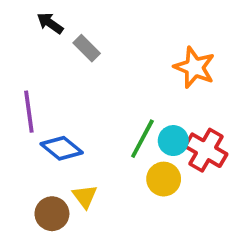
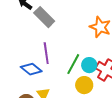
gray rectangle: (87, 48) -> (44, 17), size x1.5
purple line: (29, 112) -> (46, 53), moved

